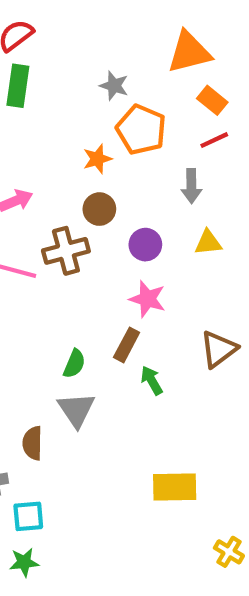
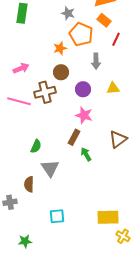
orange rectangle: (212, 100) -> (104, 20), moved
red line: (214, 140) -> (116, 39), turned -40
gray arrow: (191, 186) -> (96, 61), moved
green semicircle: (74, 364) -> (36, 146), moved
yellow rectangle: (175, 487) -> (108, 217), moved
cyan square: (28, 516) -> (57, 216), moved

